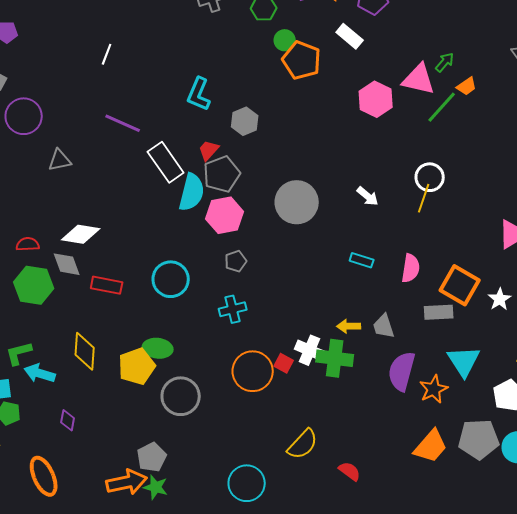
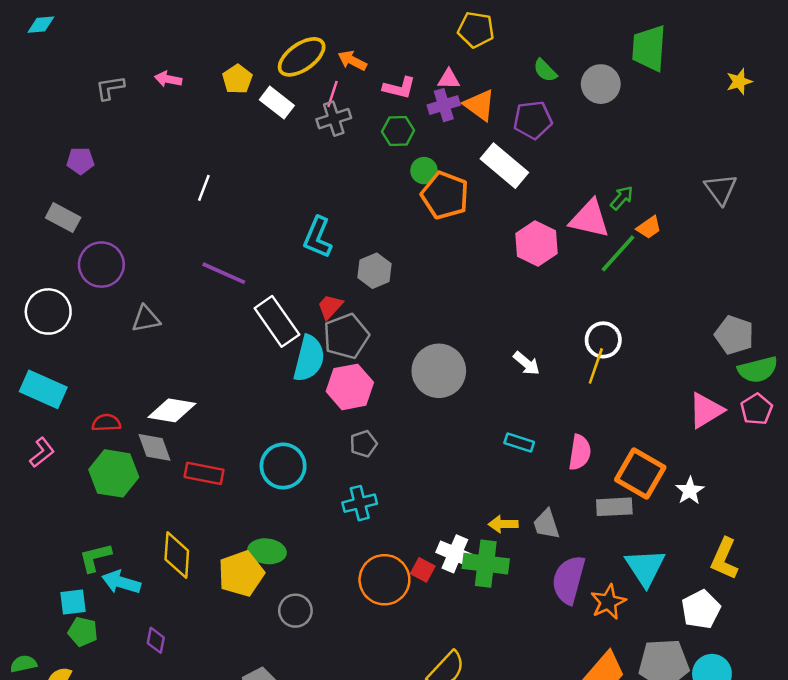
white rectangle: (350, 36) -> (504, 166), size x1.4
gray circle: (181, 396) -> (295, 611), size x0.7

